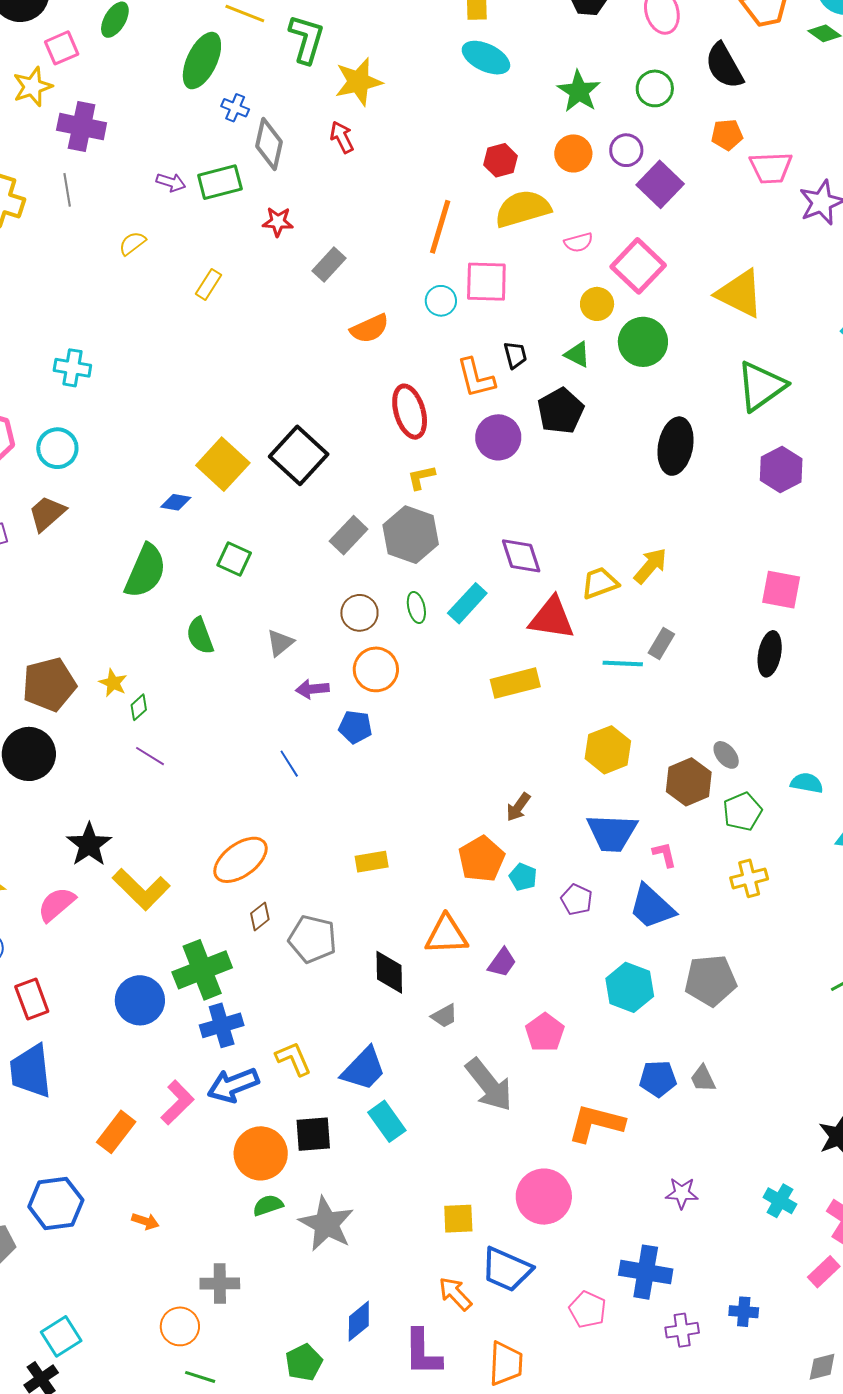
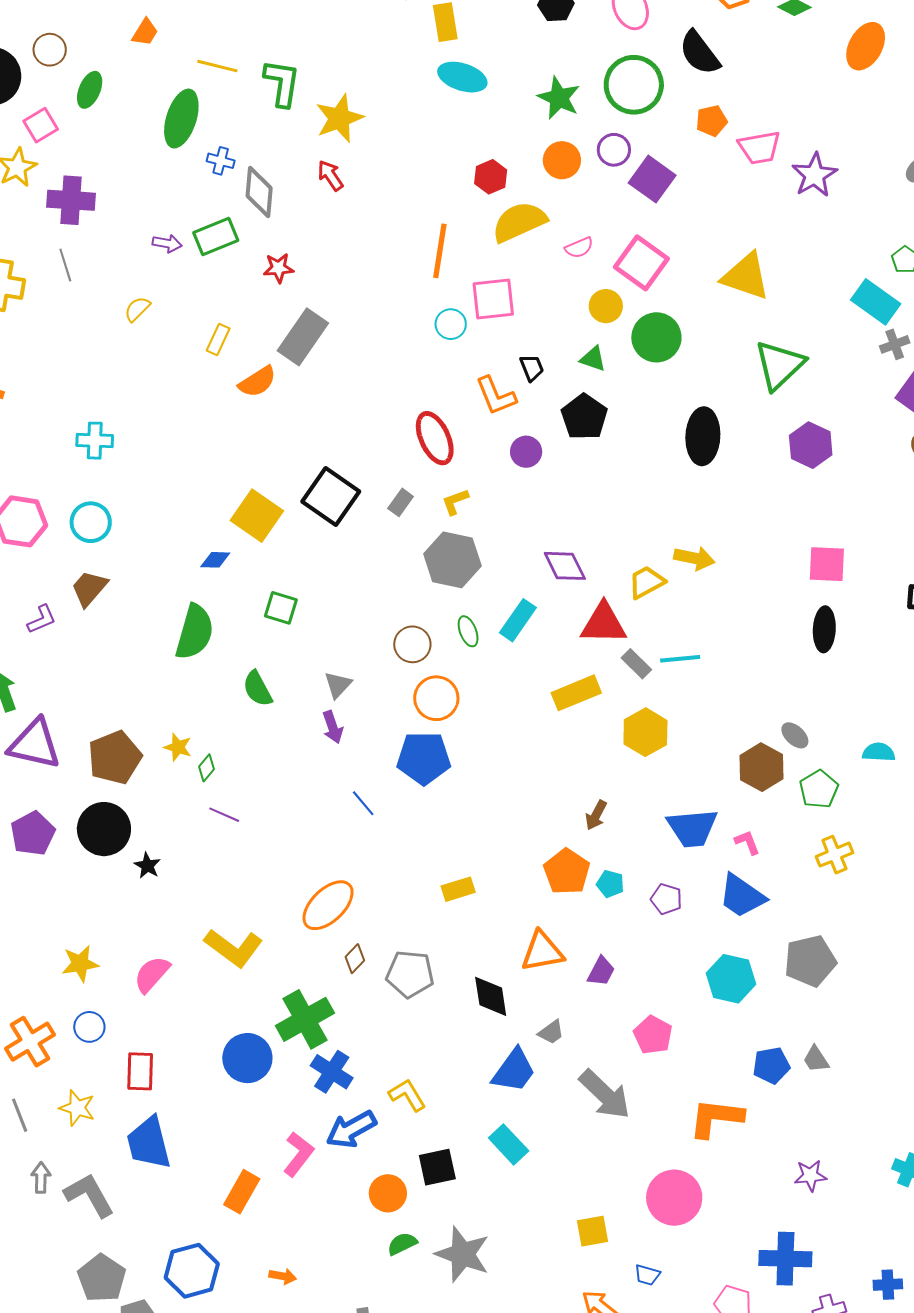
green circle: (655, 88) -> (634, 85), size x1.6
gray rectangle: (329, 265) -> (303, 337), moved, size x1.6
orange semicircle: (370, 329) -> (257, 382), moved
purple circle: (498, 437) -> (526, 452), size x0.7
gray rectangle: (349, 535) -> (401, 502), moved, size x0.7
yellow arrow: (650, 566) -> (694, 558), turned 69
gray rectangle: (661, 643) -> (636, 664), moved, turned -68
purple arrow: (312, 689) -> (333, 727), moved, turned -96
blue pentagon: (355, 727) -> (424, 758), size x1.6
yellow hexagon: (608, 750) -> (645, 732), moved
black star: (89, 845) -> (147, 866), moved, size x0.6
red rectangle: (32, 999) -> (140, 1071), turned 30
blue cross: (222, 1025) -> (332, 1072), turned -33
blue trapezoid: (364, 1069) -> (514, 1071), moved
orange circle: (261, 1153) -> (388, 1193), size x0.7
blue trapezoid: (507, 1269) -> (647, 1275), size x0.5

